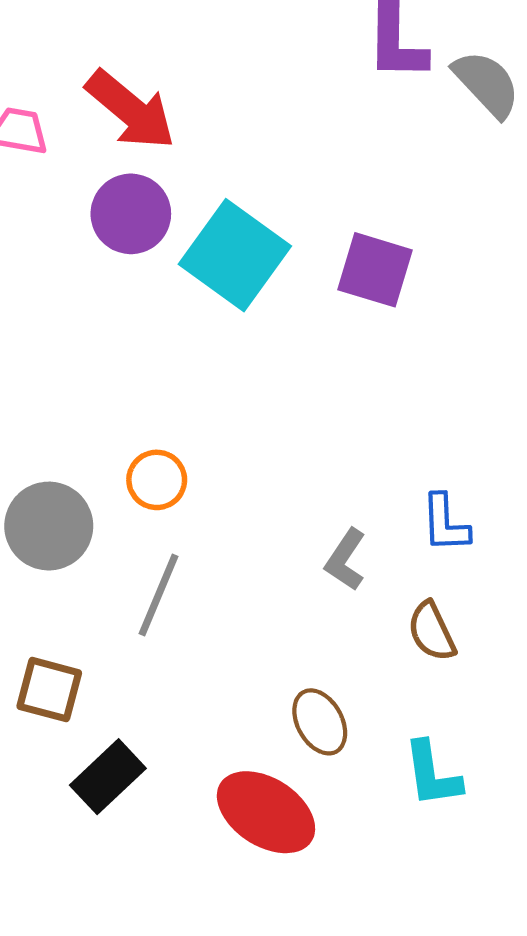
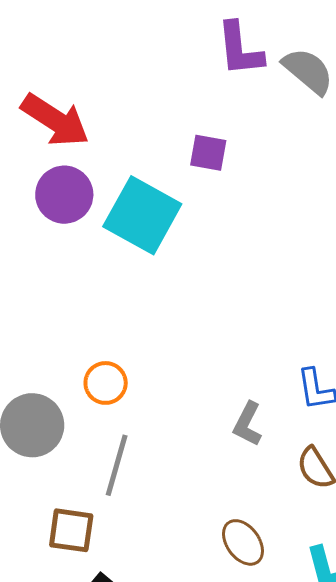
purple square: (375, 270) -> (208, 153), moved, size x0.7
brown square: (49, 690) -> (71, 530), moved

